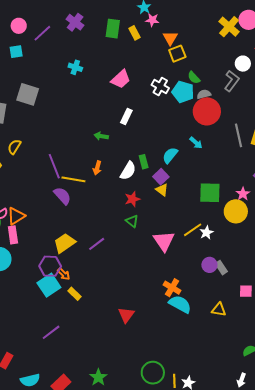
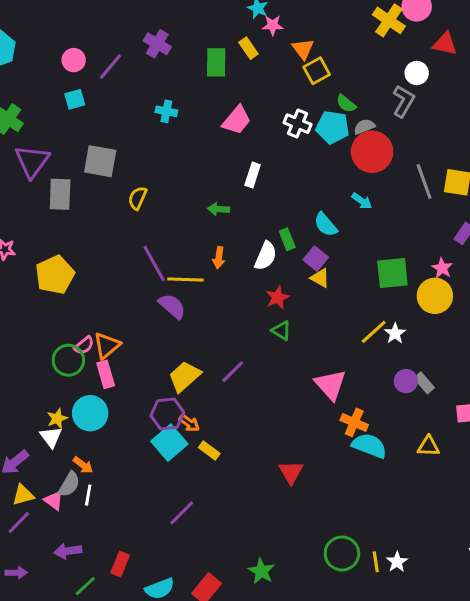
green rectangle: (113, 29) -> (216, 62), moved
yellow semicircle: (14, 147) -> (138, 198), moved
cyan semicircle: (170, 155) -> (326, 225), turned -72
pink triangle: (164, 241) -> (330, 385), moved

